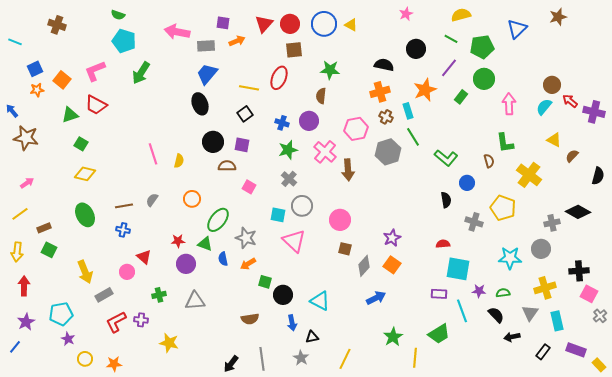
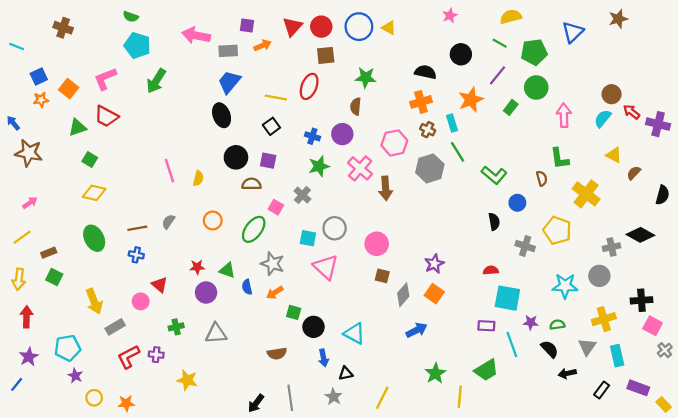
gray cross: (289, 179) -> (302, 195), moved
green ellipse: (218, 220) -> (254, 229), moved

